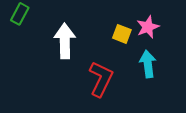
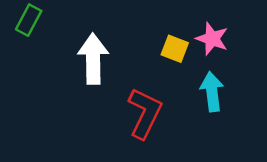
pink star: (148, 27) -> (212, 39), turned -30

